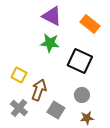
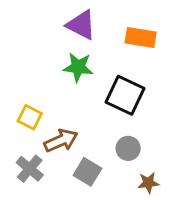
orange rectangle: (90, 24) -> (141, 37), turned -30
brown arrow: (39, 90) -> (61, 141), turned 45
brown star: (87, 118) -> (148, 183), moved

